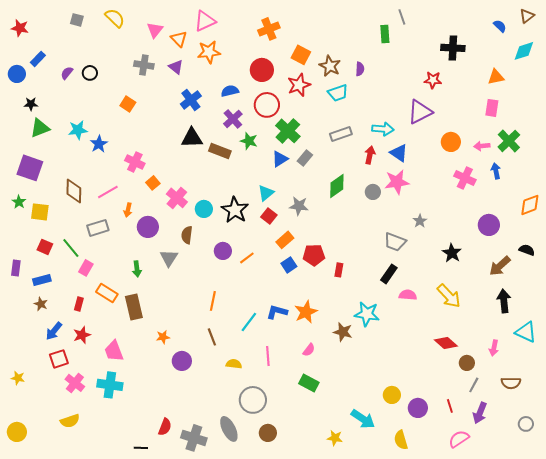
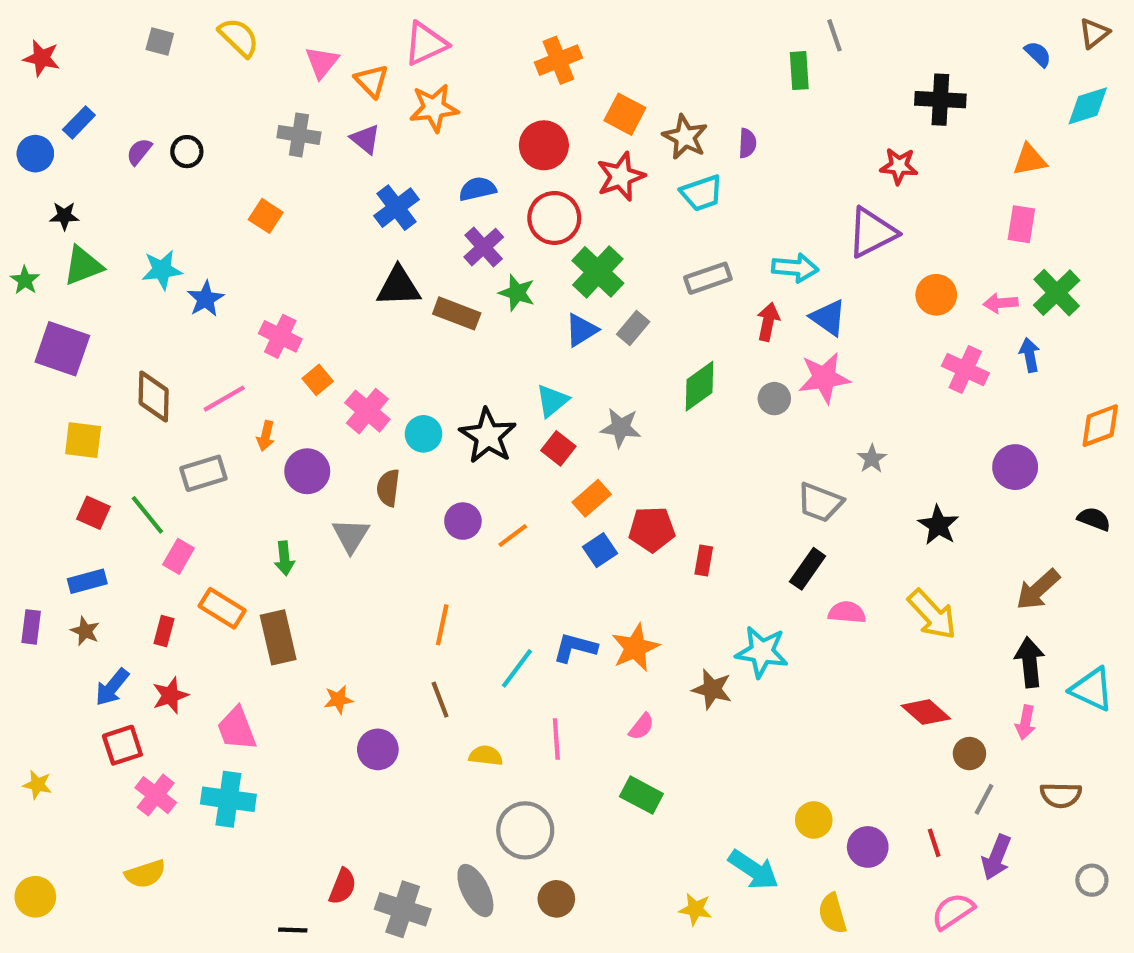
green star: (19, 202) -> (25, 280), moved
brown arrow: (500, 266) -> (1038, 590), moved
purple rectangle: (16, 268) -> (31, 627), moved
black arrow: (504, 301) -> (1030, 662), moved

